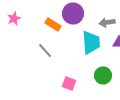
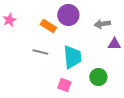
cyan trapezoid: (91, 42) -> (72, 57), moved
gray line: (45, 50) -> (40, 52), turned -35

